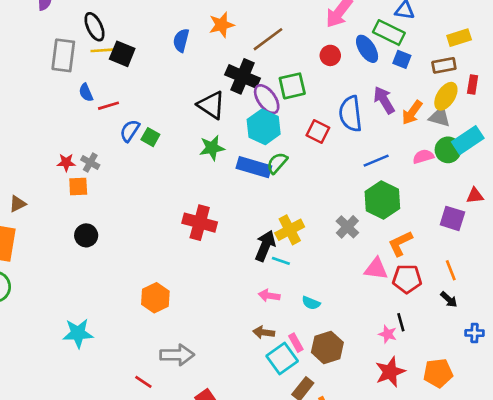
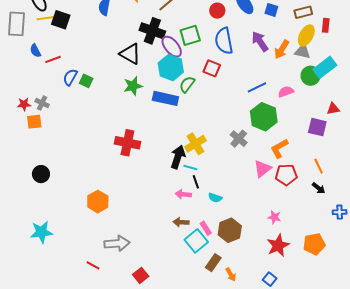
blue semicircle: (351, 114) -> (224, 41), moved
pink semicircle: (423, 156) -> (286, 92), moved
green semicircle: (277, 163) -> (187, 84), moved
black circle: (86, 235) -> (41, 174), moved
pink triangle: (376, 269) -> (262, 169), turned -42
black line: (401, 322) -> (196, 182), moved

